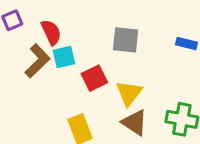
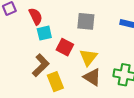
brown L-shape: (37, 61) -> (41, 65), moved
red square: (94, 78) -> (65, 47), turned -36

